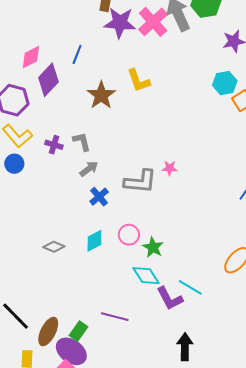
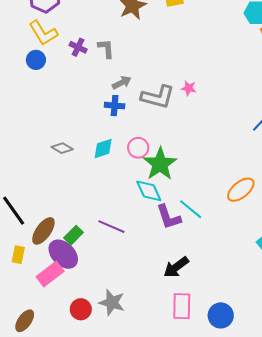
gray arrow: (89, 169) -> (122, 83), moved
blue cross: (99, 197) -> (115, 106), turned 36
green star: (153, 247) -> (160, 164), size x1.6
black arrow: (185, 347) -> (176, 267), turned -136

